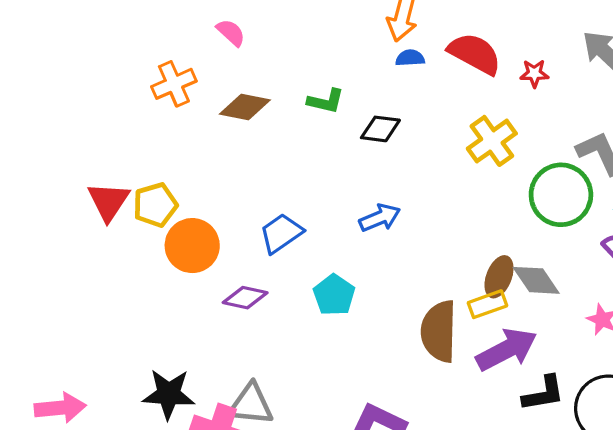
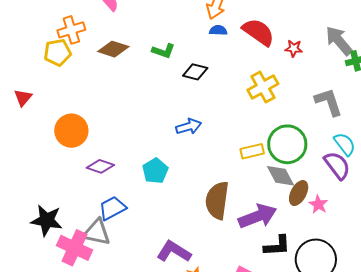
green circle: (561, 195) -> (287, 144), moved
red triangle: (108, 201) -> (23, 98), size x0.7
yellow pentagon: (155, 205) -> (58, 52), moved
blue trapezoid: (281, 233) -> (112, 208), moved
brown ellipse: (499, 277) -> (299, 193), moved
yellow rectangle: (487, 304) -> (252, 151), moved

